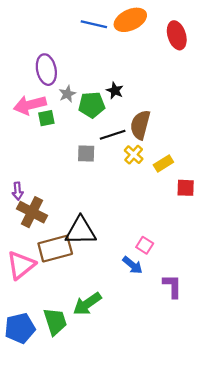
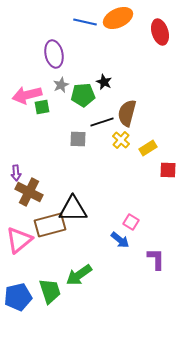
purple ellipse: (46, 70) -> (54, 54), moved

